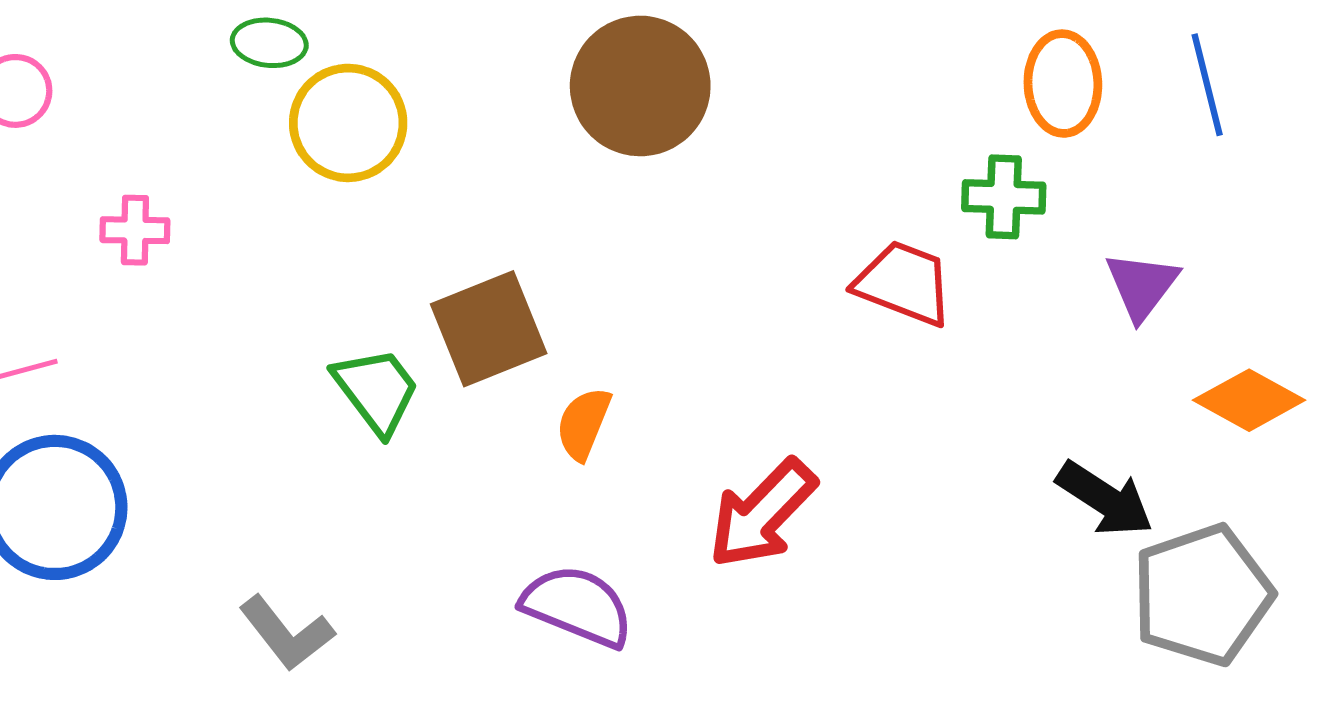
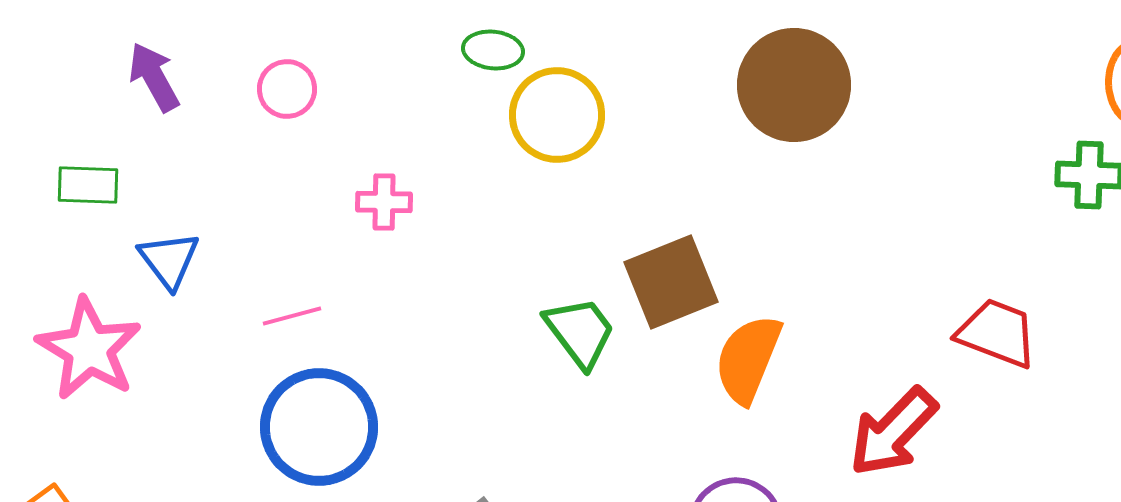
red trapezoid: (904, 283) -> (997, 333), moved
orange semicircle: (584, 424) -> (748, 359), size x1.5

